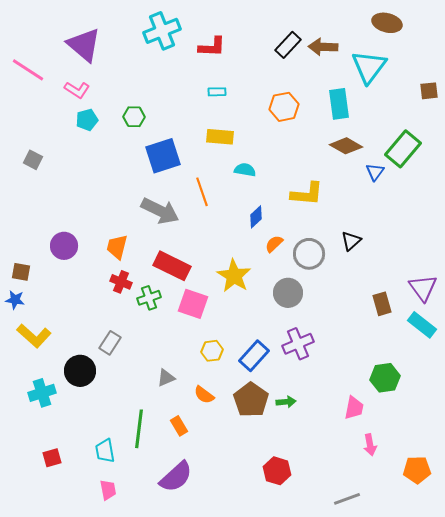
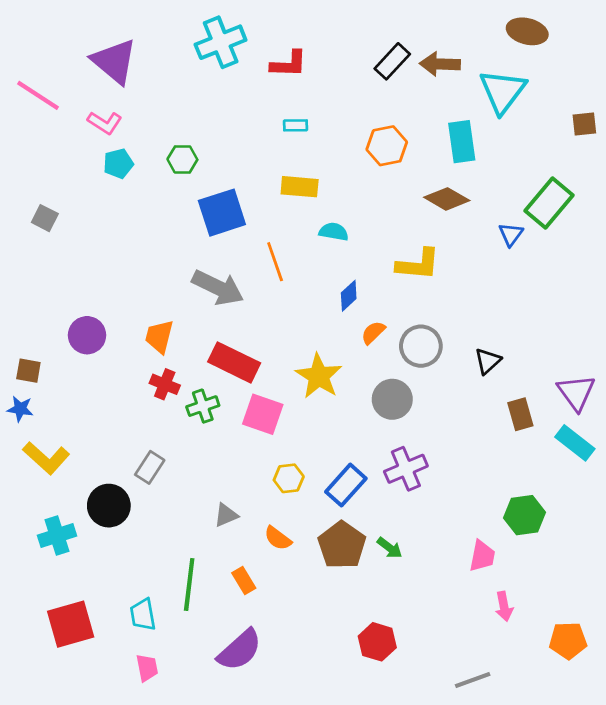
brown diamond: (346, 146) -> (447, 199), moved
black triangle: (351, 241) -> (488, 361), moved
green arrow: (286, 402) -> (390, 548), turned 42
red square: (52, 458) -> (71, 624), size x1.8

